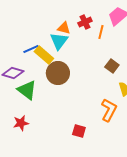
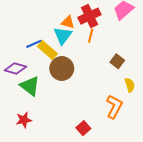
red cross: (85, 22) -> (90, 16), size x1.5
orange line: (101, 32) -> (91, 36), moved
red square: (79, 131) -> (83, 128), turned 32

